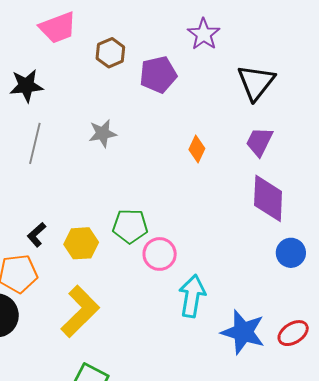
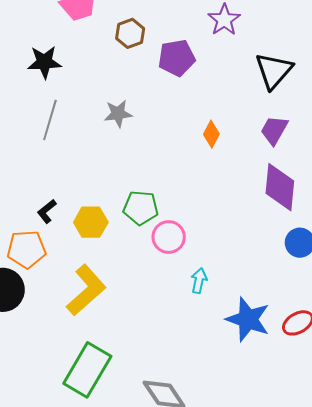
cyan arrow: (192, 296) -> (199, 281), size x0.6

